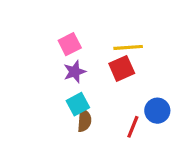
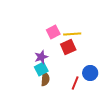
pink square: (70, 44) -> (53, 32), moved
purple star: (75, 72) -> (41, 57), moved

